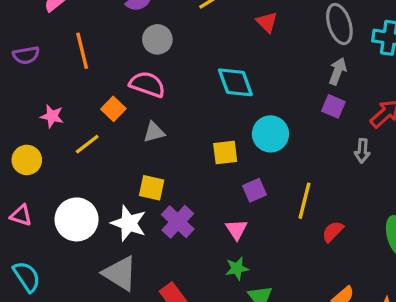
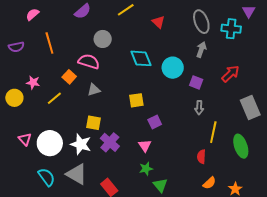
gray circle: (157, 39) -> (103, 39), moved
purple square: (333, 106) -> (196, 82), moved
cyan circle: (270, 134) -> (173, 68), moved
gray arrow: (362, 151) -> (199, 108), moved
yellow circle: (27, 160) -> (14, 98), moved
yellow line: (304, 201) -> (213, 132), moved
pink triangle: (21, 215) -> (25, 139), moved, turned 32
red semicircle: (333, 231) -> (201, 157), moved, turned -40
cyan semicircle: (27, 277) -> (47, 177), moved

